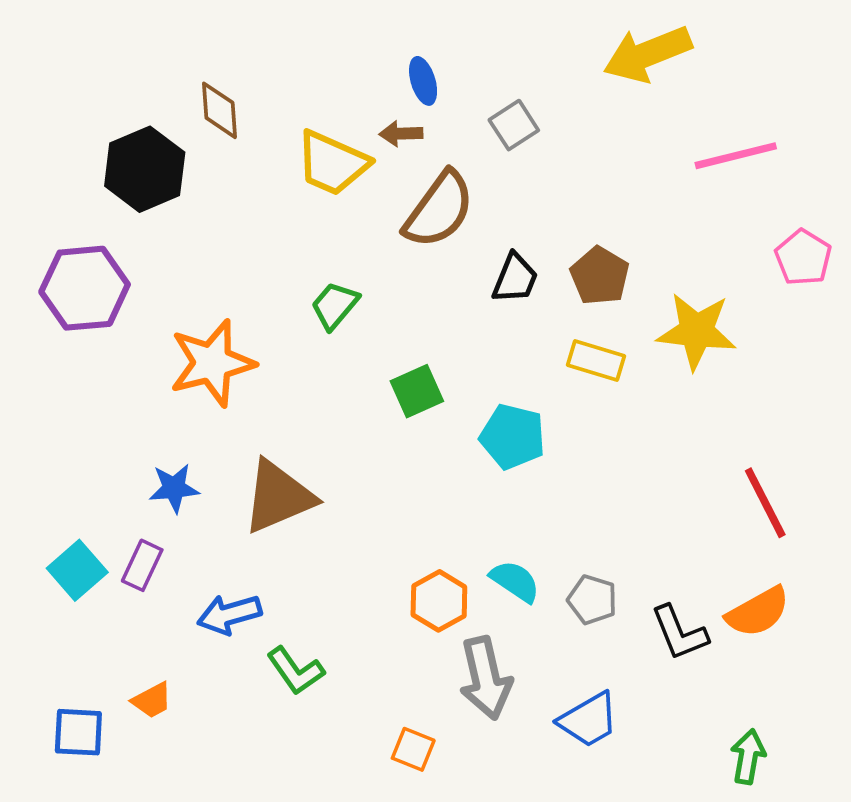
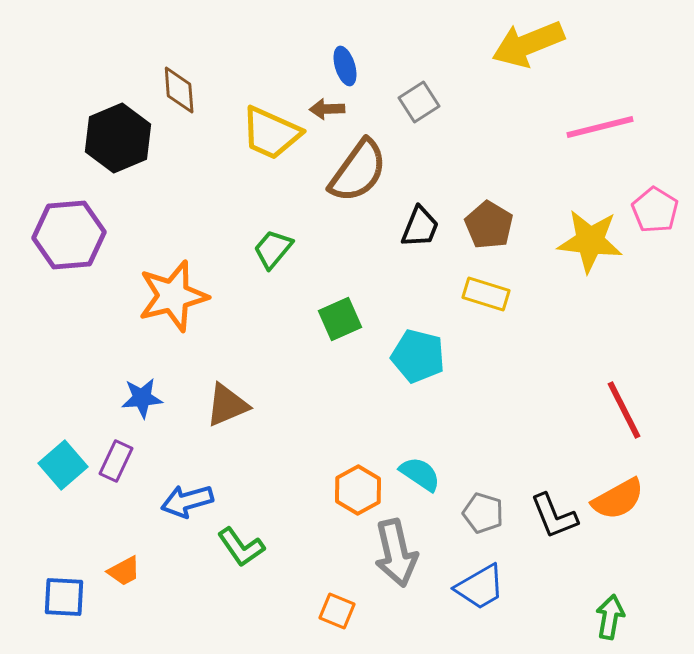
yellow star: (697, 331) -> (590, 241), moved
brown triangle: (278, 497) -> (227, 405), size x0.7
gray pentagon: (592, 600) -> (483, 513), moved

